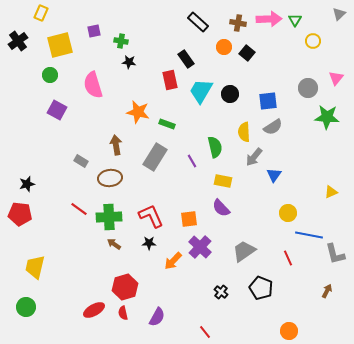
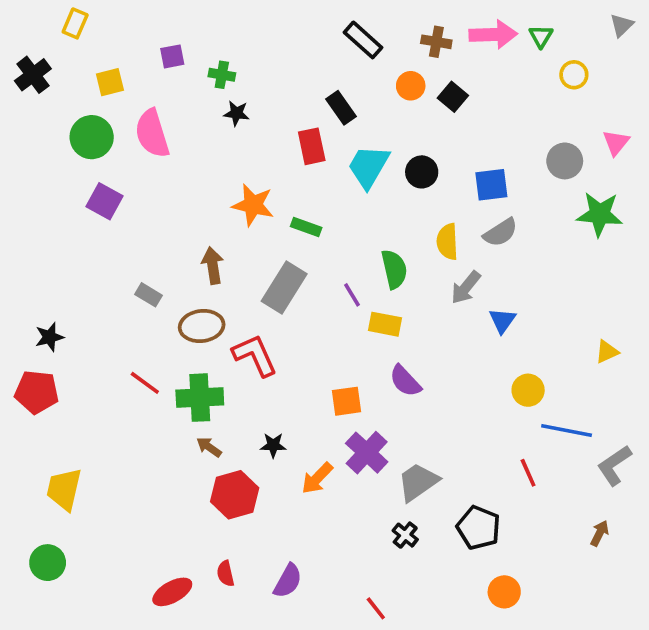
yellow square: (60, 45) -> (110, 82), size x0.6
green circle: (50, 75) -> (92, 137), size x1.5
pink semicircle: (93, 85) -> (152, 133), moved
yellow rectangle: (223, 181) -> (385, 324), moved
red L-shape: (151, 216) -> (255, 355), moved
gray trapezoid: (244, 251) -> (418, 482), moved
gray L-shape: (335, 254) -> (614, 465), turned 70
red hexagon: (125, 287) -> (235, 495), moved
red ellipse: (94, 310) -> (172, 592), moved
orange circle: (289, 331) -> (504, 592), moved

